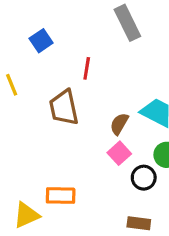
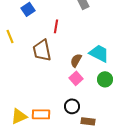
black circle: (144, 178) -> (72, 106), moved
orange rectangle: (61, 196) -> (41, 114), moved

